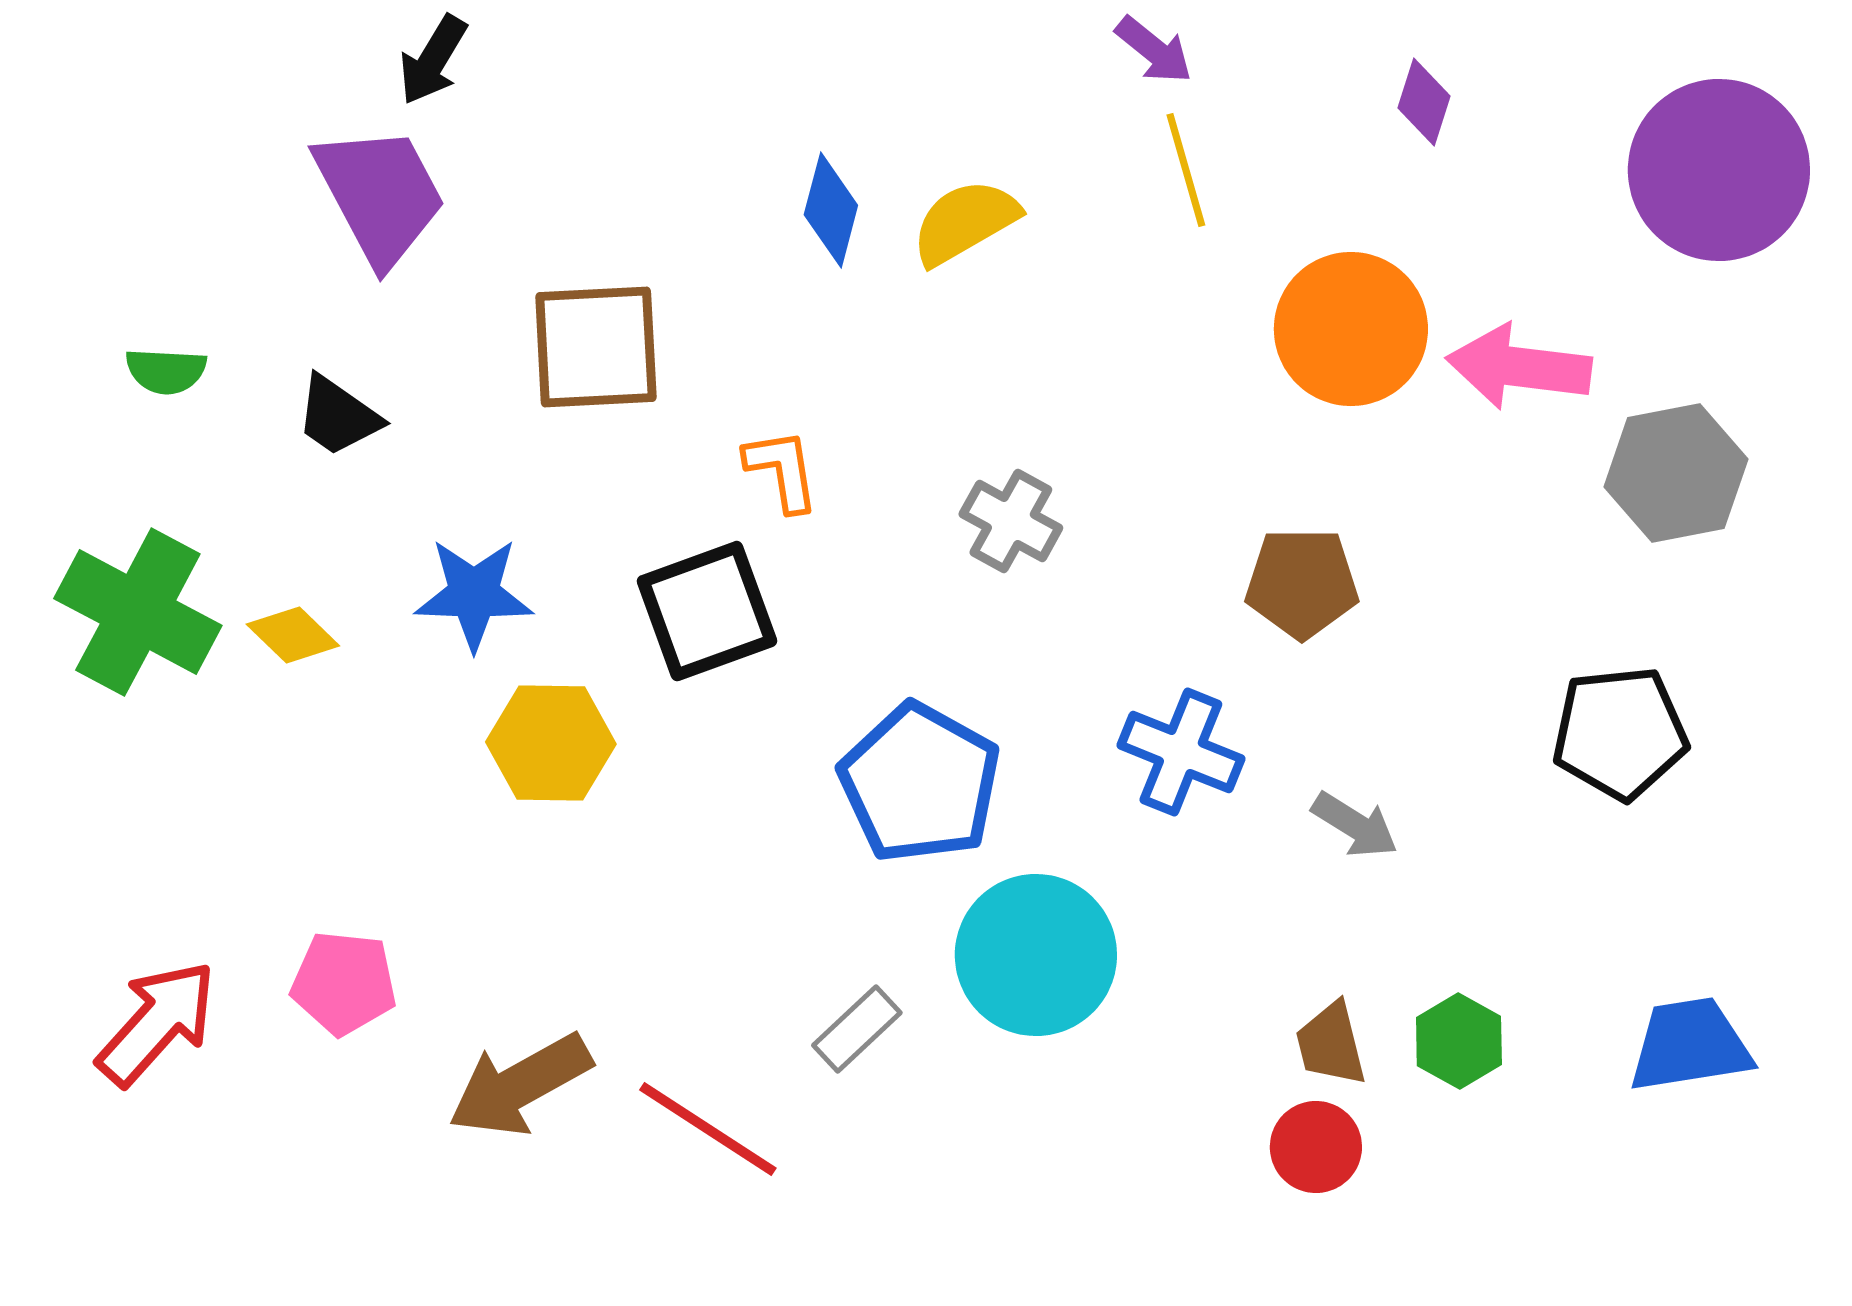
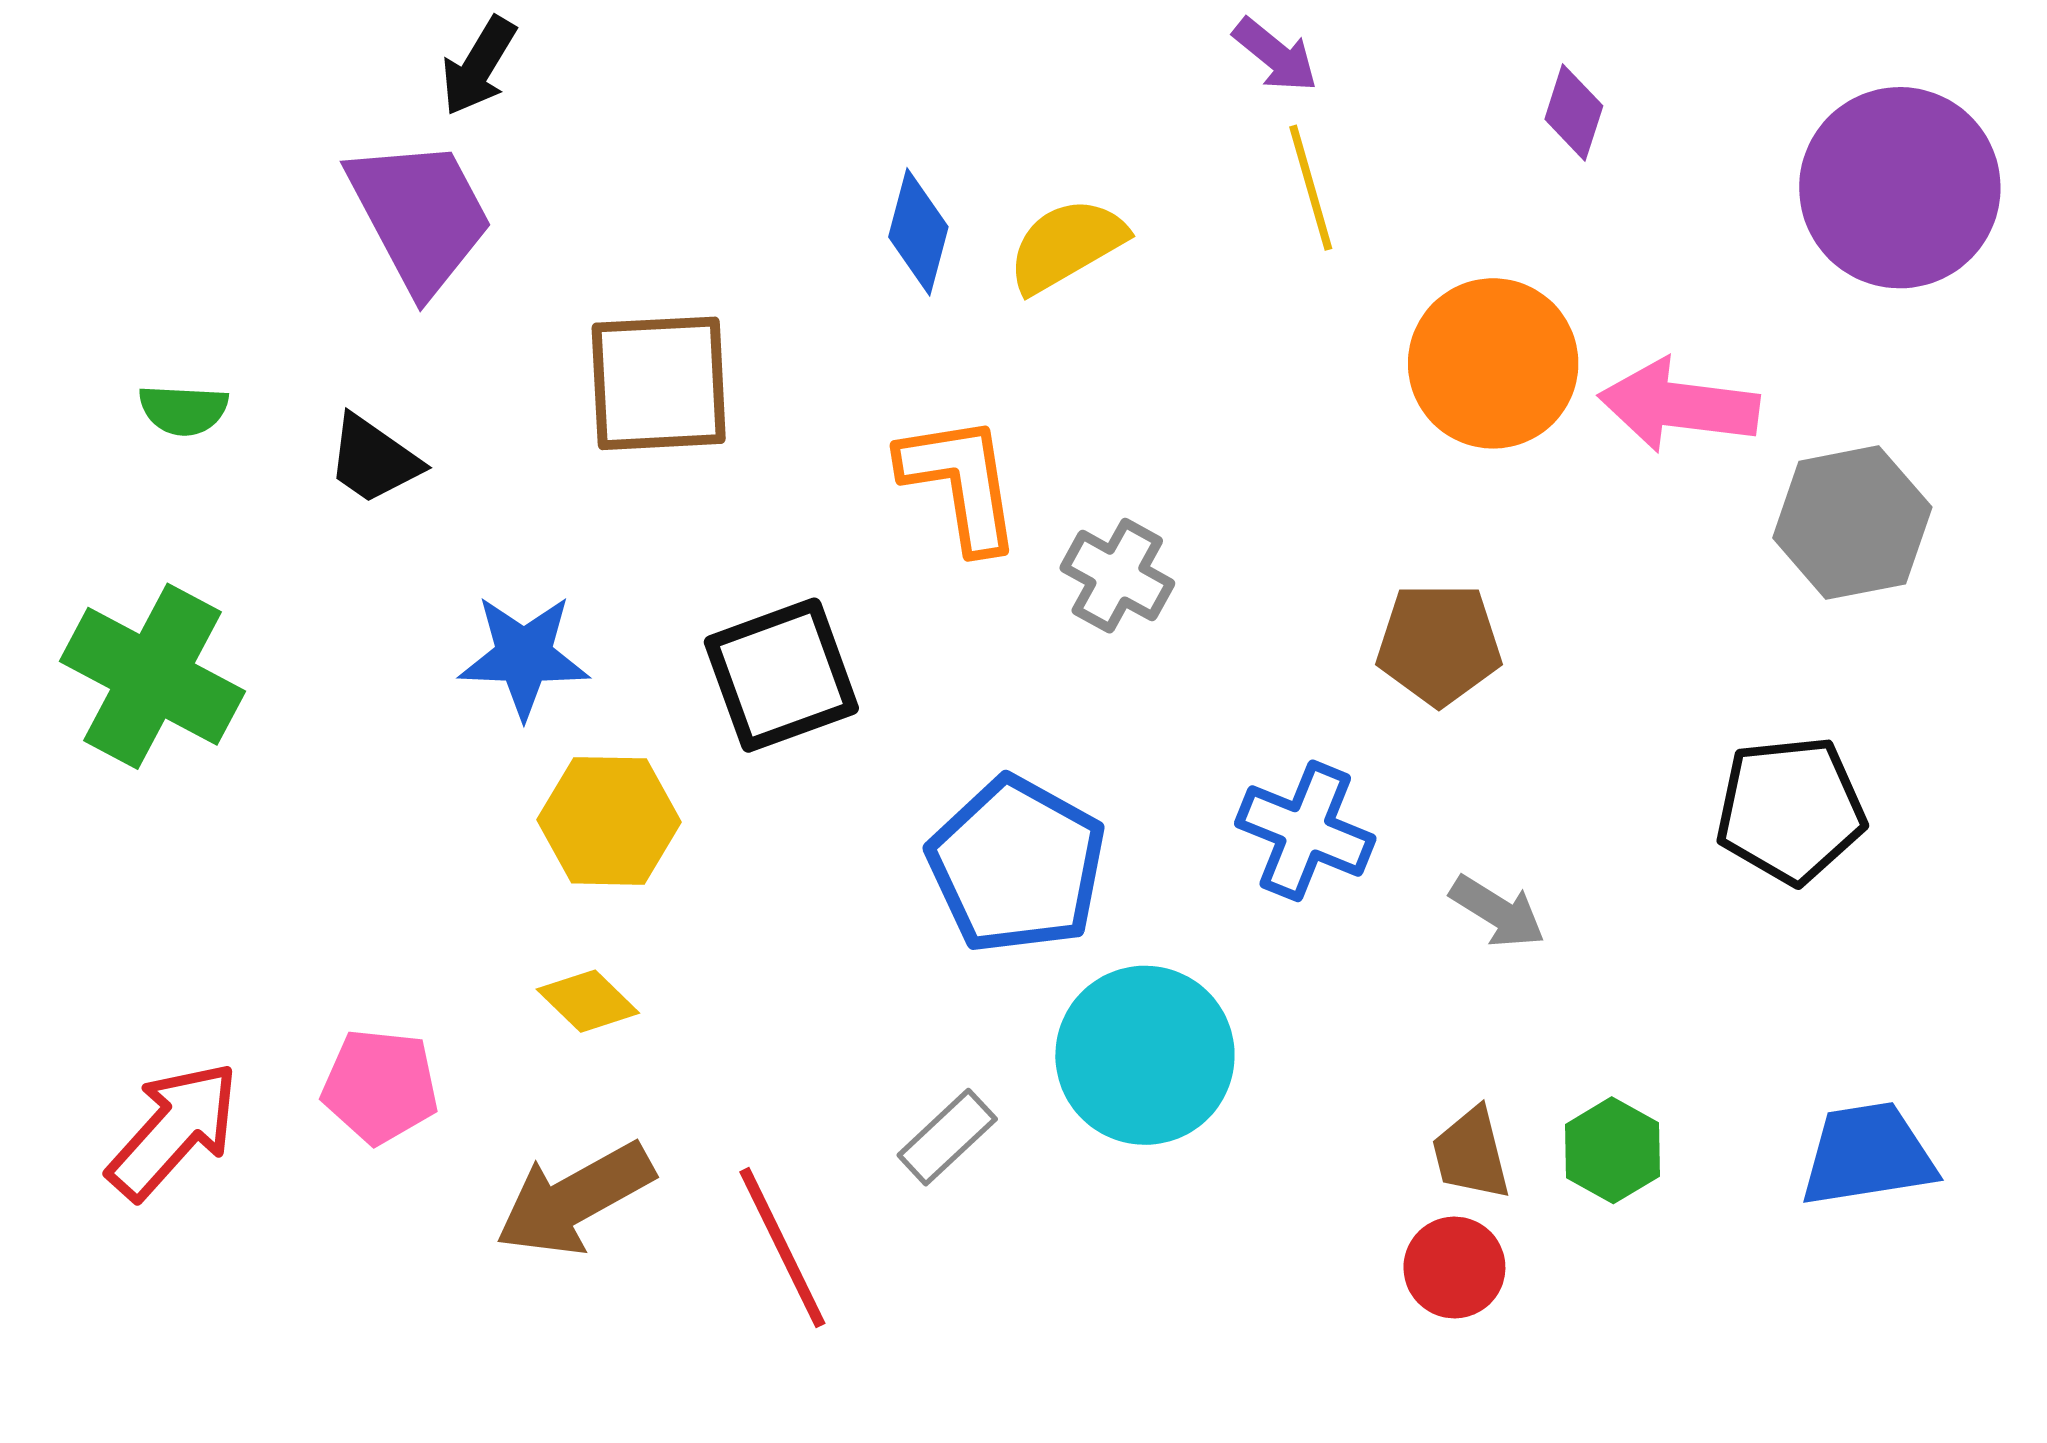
orange L-shape: (782, 470) -> (960, 483), moved, size x1.5
yellow diamond: (293, 635) -> (588, 1001), moved
red line: (708, 1129) -> (782, 1248), turned 31

